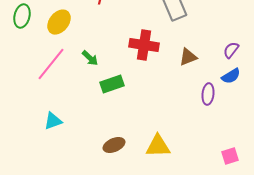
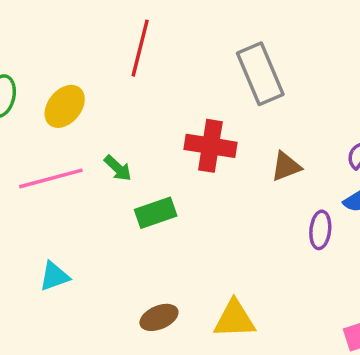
pink line: (51, 64) -> (51, 178), turned 36

